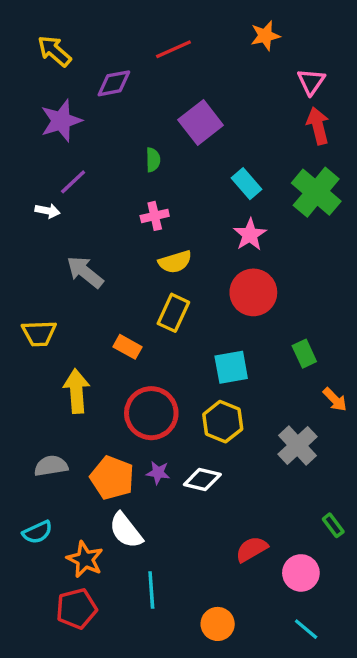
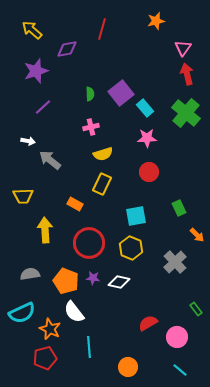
red line: (173, 49) -> (102, 29), turned -50
purple square: (201, 122) -> (121, 93), moved
white arrow: (48, 211) -> (28, 141), moved
pink star: (250, 235) -> (147, 138), turned 30
red circle: (253, 292) -> (149, 172), size x0.7
cyan semicircle: (37, 532) -> (22, 313), size x1.5

